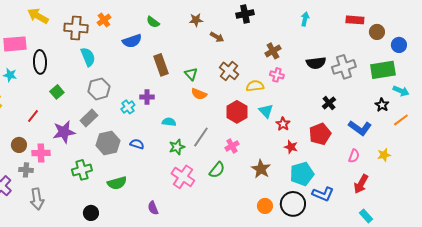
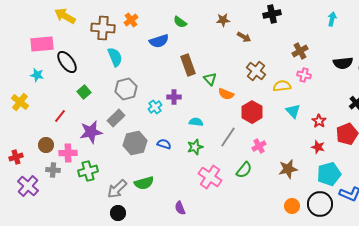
black ellipse: (40, 62) -> (67, 62), turned -35
green triangle: (191, 74) -> (210, 79), moved
red hexagon: (237, 112) -> (252, 112), moved
red star: (283, 124) -> (319, 121), moved
green star: (177, 147) -> (195, 147), moved
brown star: (261, 169) -> (288, 169), turned 30
green cross: (82, 170) -> (88, 171), moved
gray arrow: (37, 199) -> (117, 189), moved, turned 55

